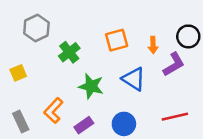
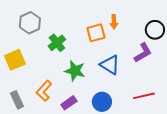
orange arrow: (153, 45) -> (114, 22), moved
yellow square: (18, 73) -> (15, 60), size x1.5

